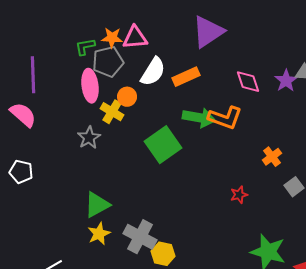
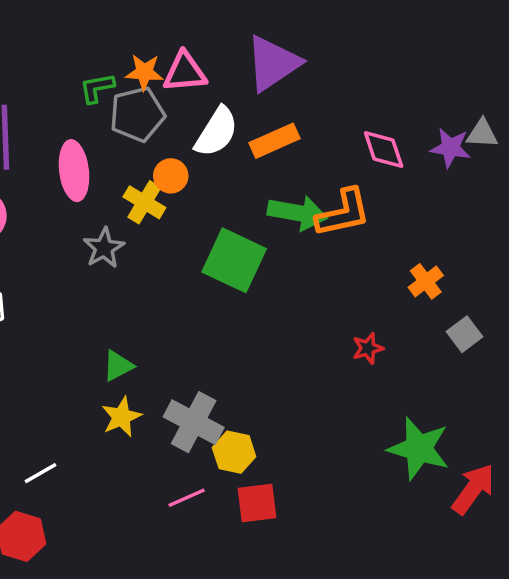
purple triangle: (208, 32) -> (273, 63), moved
purple star: (286, 81) -> (450, 148), turned -30
pink ellipse: (90, 86) -> (74, 171), moved
orange L-shape: (225, 118) -> (343, 213), turned -32
green square: (163, 145) -> (234, 260), turned -30
green triangle: (97, 205) -> (118, 366), size x0.7

